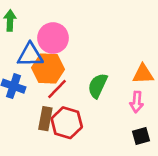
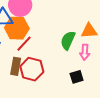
green semicircle: (98, 86) -> (68, 40), moved
black square: (141, 136) -> (77, 77), moved

